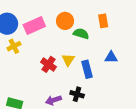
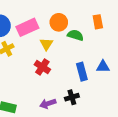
blue triangle: (111, 57) -> (103, 67), moved
yellow triangle: (68, 60) -> (46, 44), moved
black cross: (77, 94) -> (72, 97), turned -32

